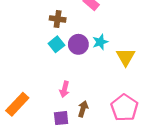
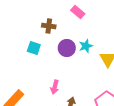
cyan square: (56, 44) -> (34, 48), moved, turned -32

